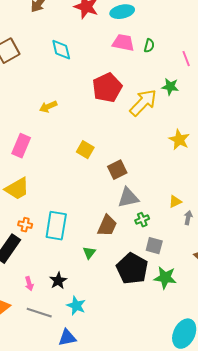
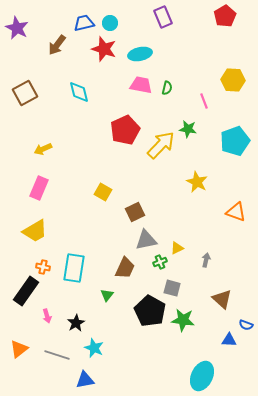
yellow arrow: (48, 107) -> (43, 149), moved
yellow triangle: (175, 202) -> (177, 248), moved
pink arrow: (29, 284) -> (47, 316), moved

